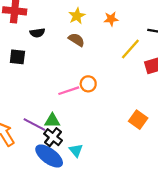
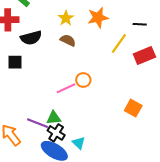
orange star: (111, 19) -> (98, 18), size x1.5
black semicircle: (37, 33) -> (31, 38), size x1.5

